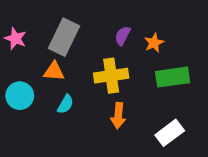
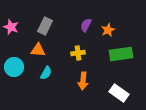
gray rectangle: (64, 37) -> (45, 26), size x0.7
yellow cross: (111, 76) -> (78, 53), size x0.6
white rectangle: (170, 133) -> (119, 93), turned 72

